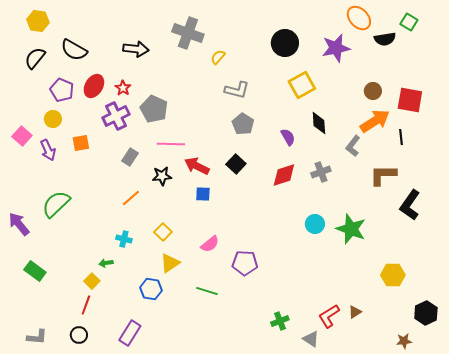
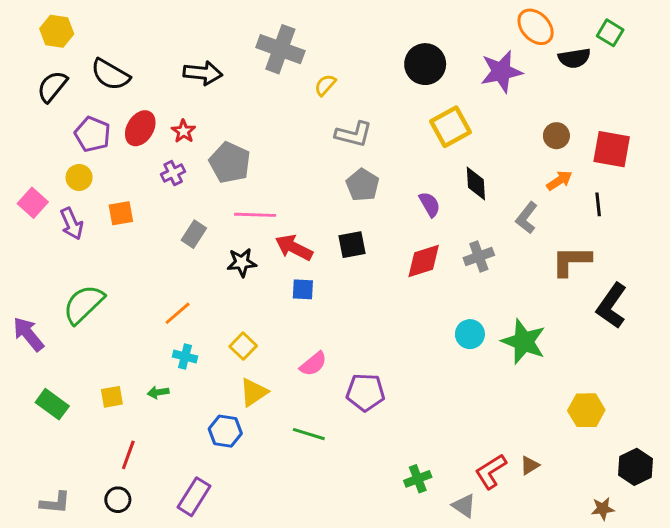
purple cross: (116, 116) -> (173, 173), size x0.6
orange arrow: (375, 121) -> (559, 180), size x0.6
black square: (236, 164) -> (352, 245), turned 36
orange line: (131, 198) -> (178, 313), moved
yellow square: (92, 281) -> (112, 397), moved, turned 35

